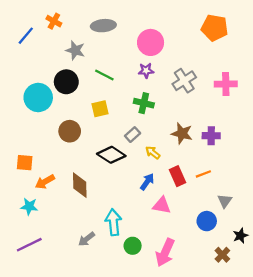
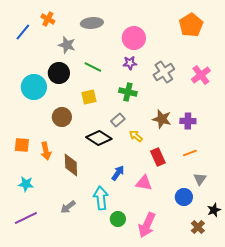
orange pentagon: (215, 28) -> (191, 25), turned 30
pink cross: (226, 84) -> (201, 75), turned -36
orange line: (203, 174) -> (190, 153), moved
orange arrow: (45, 182) -> (46, 151), moved, turned -72
blue arrow: (147, 182) -> (118, 173), moved
gray arrow: (86, 239) -> (68, 207), moved

